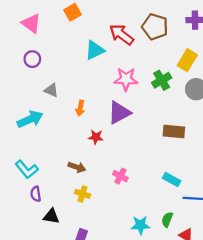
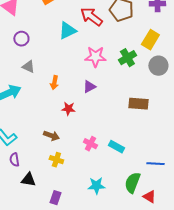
purple circle: (32, 59) -> (21, 39), moved
purple triangle: (119, 113) -> (89, 87), size x0.6
cyan rectangle: (172, 179) -> (116, 147), moved
green semicircle: (167, 220) -> (132, 183), size x1.5
cyan star: (140, 225) -> (96, 186), moved

